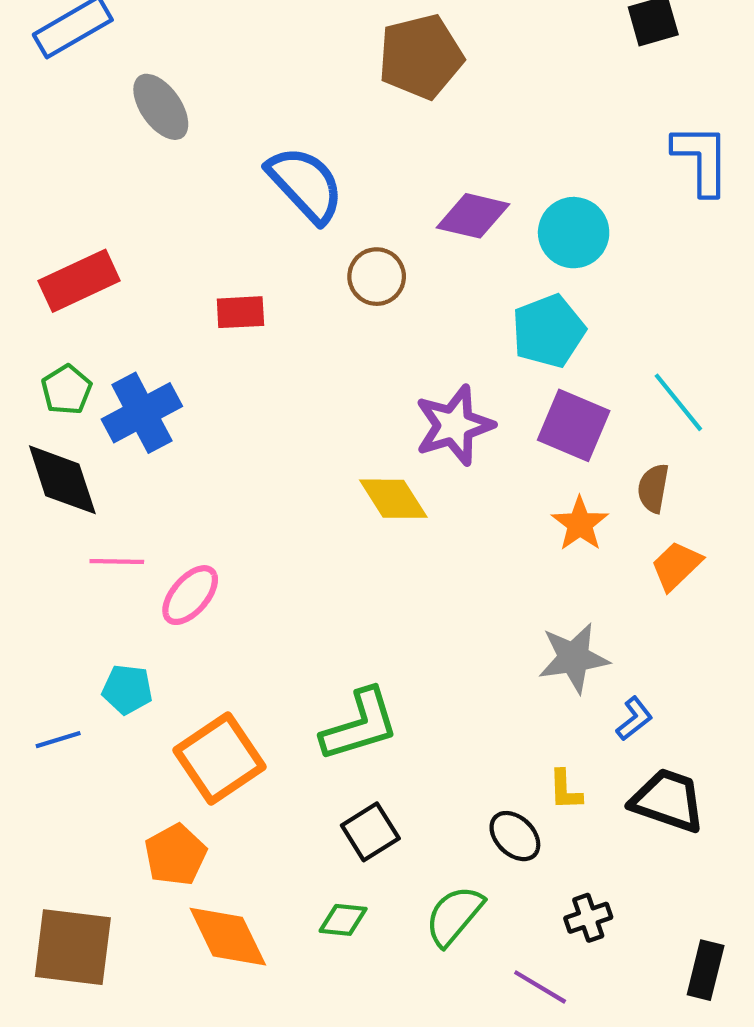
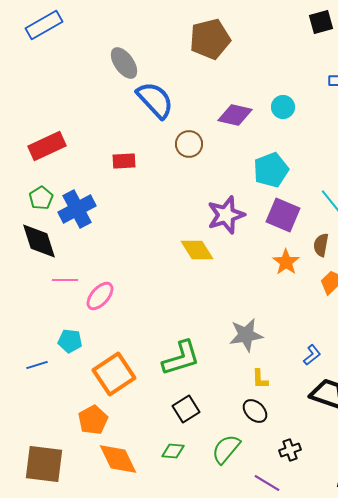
gray ellipse: (161, 107) -> (124, 63), moved
cyan circle: (574, 233) -> (283, 107), moved, size x0.7
gray star: (574, 658) -> (246, 335), moved
yellow L-shape: (565, 790) -> (260, 379), moved

